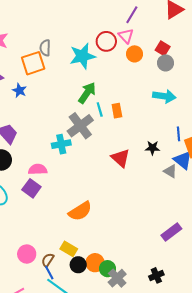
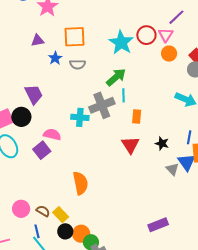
gray semicircle: (45, 48) -> (78, 64), moved, turned -105
cyan star: (82, 56) -> (121, 42), turned 30
orange rectangle: (117, 111) -> (137, 117), moved
orange semicircle: (80, 211) -> (80, 183), turned -85
brown semicircle: (48, 260) -> (43, 211), moved, turned 72

